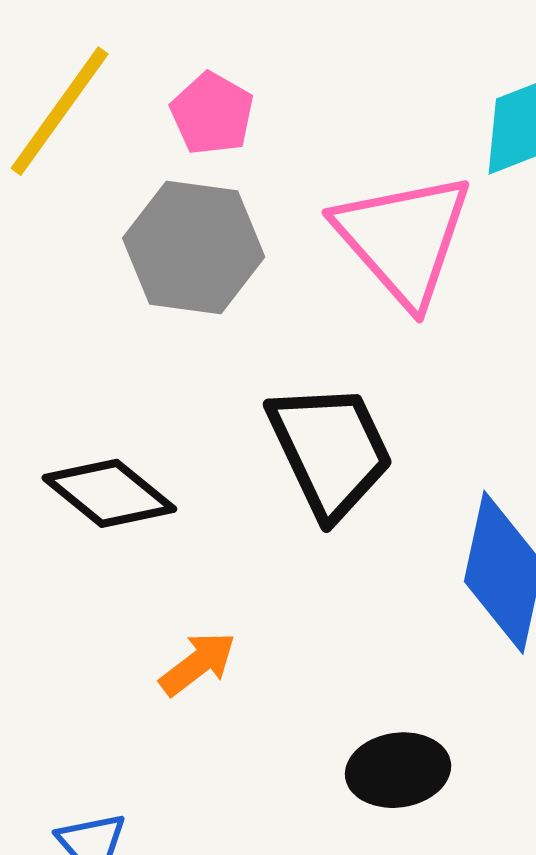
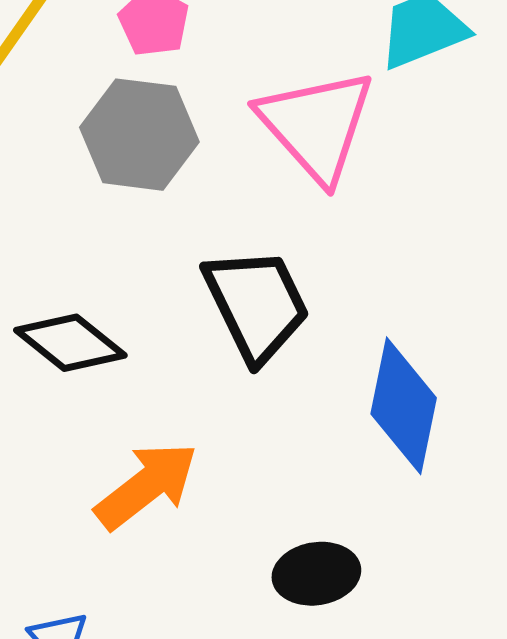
orange arrow: (198, 664) -> (146, 486), size x1.6

